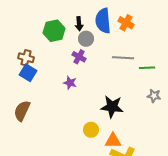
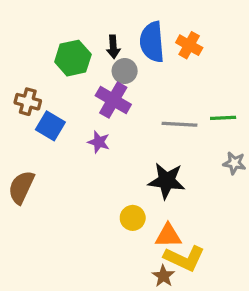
purple cross: (79, 57) -> (113, 100), size x1.5
gray line: (123, 58) -> (179, 124), moved
blue square: (28, 73) -> (50, 126), moved

